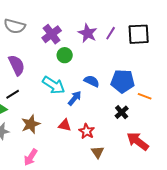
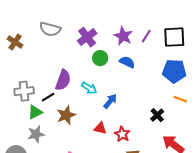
purple semicircle: (17, 65) -> (63, 80), moved, turned 45
blue semicircle: (92, 81) -> (127, 62), moved
blue pentagon: (123, 81) -> (174, 71), moved
cyan arrow: (54, 85) -> (89, 88), size x0.7
brown star: (31, 124) -> (66, 115), moved

